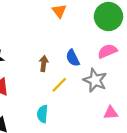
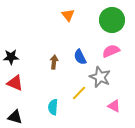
yellow line: (59, 85) -> (79, 93), moved
pink triangle: (111, 113) -> (114, 106), turned 32

